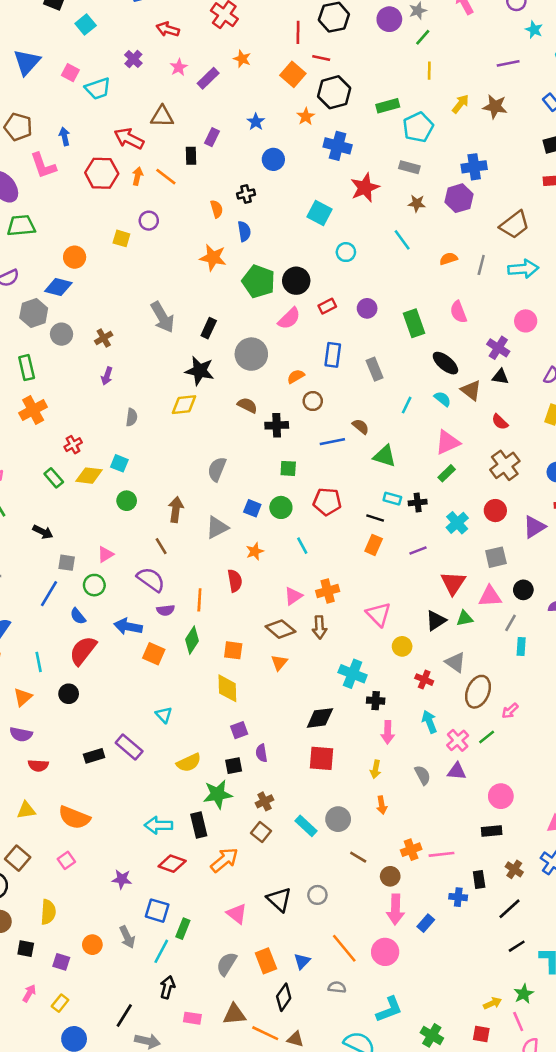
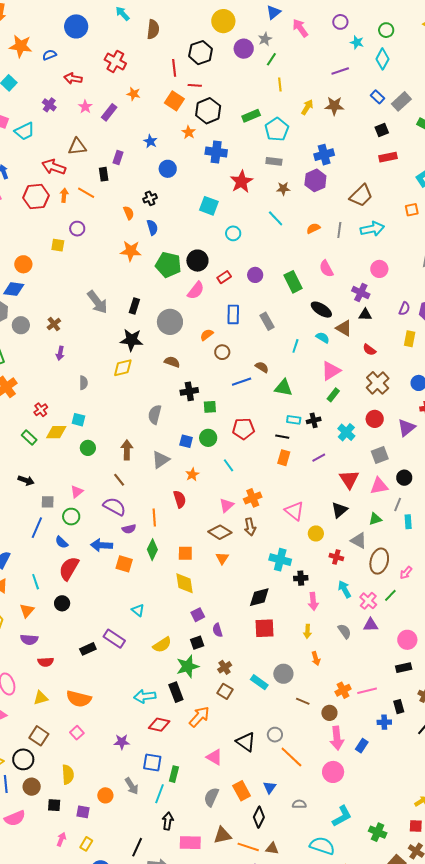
black cross: (277, 425) -> (189, 391), moved
green triangle: (465, 618) -> (375, 519), moved
orange line: (344, 948) -> (291, 757), moved
pink rectangle: (192, 1018) -> (190, 843), size x1.5

